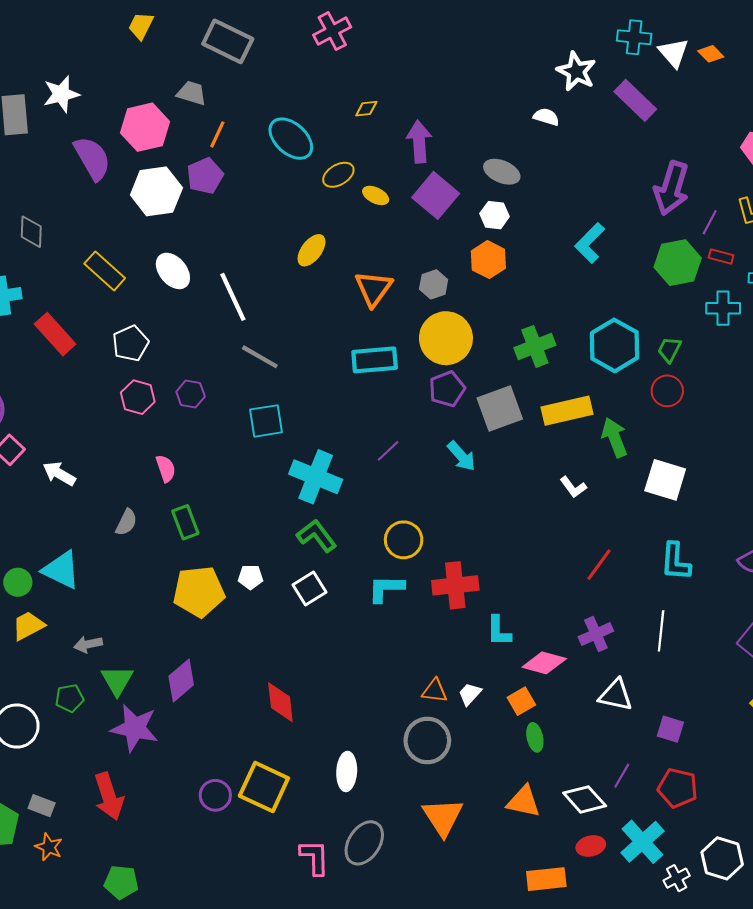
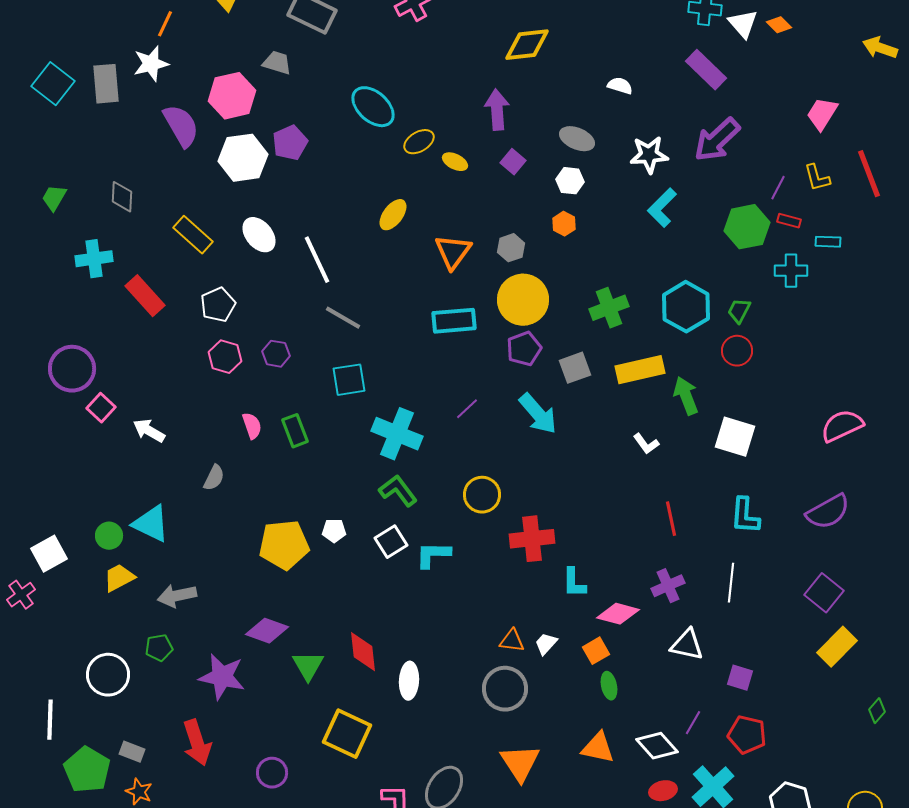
white star: (576, 71) -> (649, 155), moved, turned -30
yellow diamond: (366, 109) -> (527, 45), moved, size x2.0
orange line: (217, 134) -> (165, 24), moved
purple arrow: (671, 188) -> (717, 140), moved, turned 30
purple square: (436, 195) -> (513, 162), size x0.6
orange hexagon: (488, 260) -> (564, 224), size x0.7
gray square: (500, 409) -> (575, 368), size x0.7
cyan arrow: (461, 456) -> (538, 414), size x1.4
green rectangle: (185, 522) -> (295, 431), moved
red line: (599, 565) -> (671, 519), turned -48
cyan L-shape: (386, 588) -> (433, 555), moved
gray arrow: (88, 644) -> (177, 596), size x1.4
green triangle: (117, 681) -> (308, 666), moved
purple diamond: (181, 681) -> (267, 631), turned 60
white ellipse: (347, 772) -> (409, 681), moved
purple circle: (215, 795) -> (272, 773), moved

